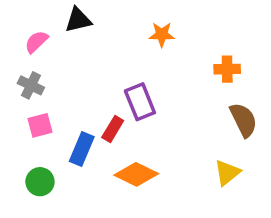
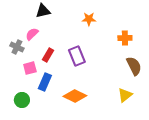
pink semicircle: (36, 42) -> (32, 34), moved
pink square: (40, 125) -> (30, 68), moved
red rectangle: (113, 129) -> (48, 55), moved

